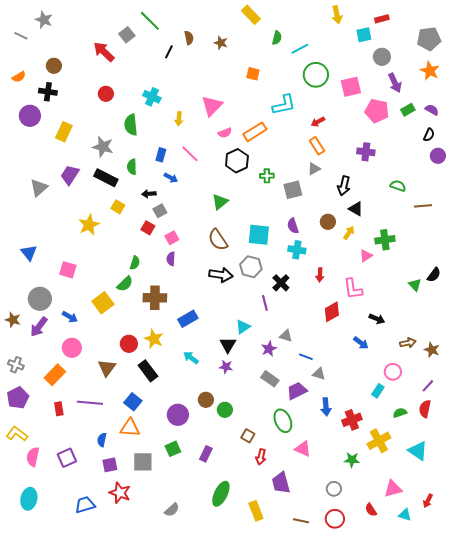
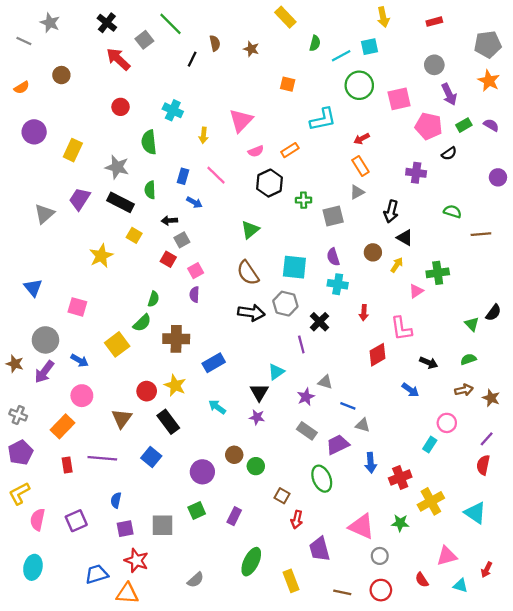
cyan square: (364, 35) -> (369, 47), moved
black cross: (48, 92) -> (107, 23), moved, turned 30
orange rectangle: (255, 132) -> (290, 150), size x0.7
black semicircle: (429, 135) -> (449, 153), moved, turned 32
green semicircle: (400, 413) -> (468, 359), moved
orange triangle: (130, 428) -> (127, 593), moved
yellow L-shape: (17, 434) -> (19, 493), turned -65
pink triangle: (303, 449) -> (362, 526), moved, size x1.4

